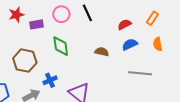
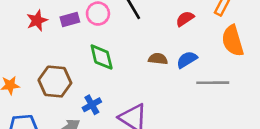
purple rectangle: (36, 24) -> (70, 19), moved
blue semicircle: (130, 44) -> (187, 60), moved
orange semicircle: (158, 44) -> (233, 41), size x1.6

